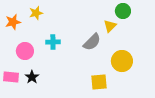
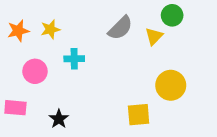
yellow star: (36, 13) -> (50, 29), moved
gray semicircle: (92, 42) -> (120, 28), moved
black star: (32, 77) -> (59, 119), moved

